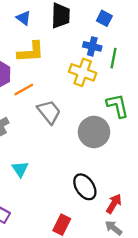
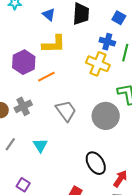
gray trapezoid: (49, 112) -> (66, 111), moved

